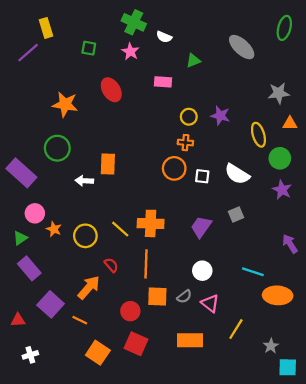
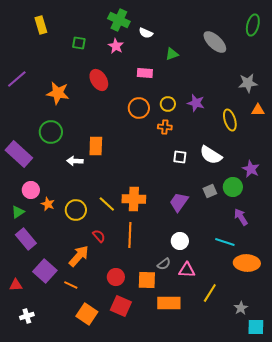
purple line: (28, 53) -> (17, 79), moved
green circle: (280, 158) -> (233, 187), moved
orange circle: (174, 168) -> (139, 108), moved
purple arrow: (290, 244) -> (241, 217), moved
orange square: (157, 297) -> (147, 280), moved
pink triangle: (210, 303) -> (187, 270), turned -36

